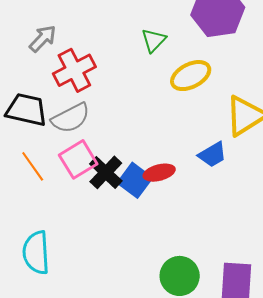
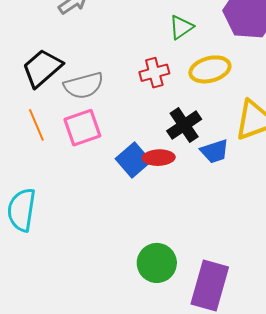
red cross: (74, 70) -> (154, 73), moved, size x0.7
black trapezoid: (26, 110) -> (42, 68), turned -66
black cross: (106, 172) -> (184, 125), moved

